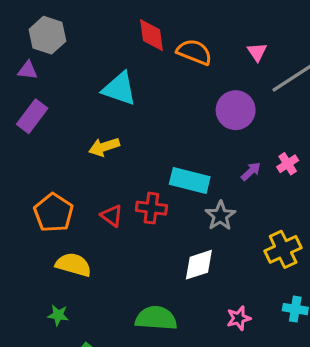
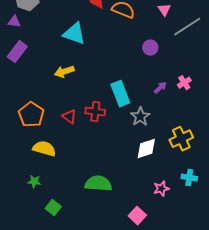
purple circle: (236, 110) -> (150, 48), size x0.6
cyan rectangle: (190, 181) -> (120, 94), turned 55
white diamond: (199, 265) -> (146, 149), moved
pink star: (239, 318) -> (161, 189), moved

